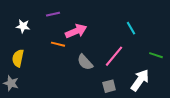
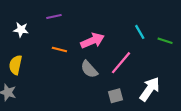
pink arrow: (76, 31) -> (92, 41), moved
green line: (156, 55) -> (165, 41), moved

